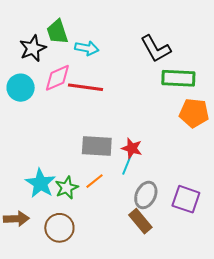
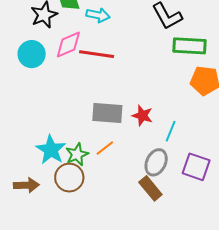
cyan line: (127, 164) -> (171, 131), moved
brown circle: (59, 228) -> (69, 178), moved

